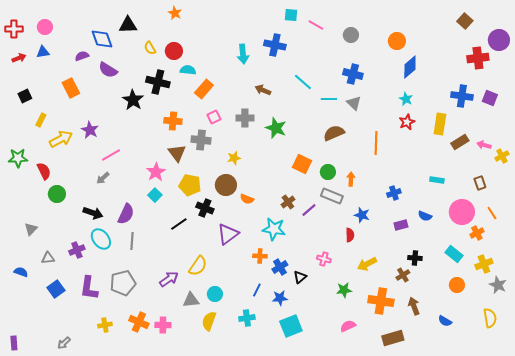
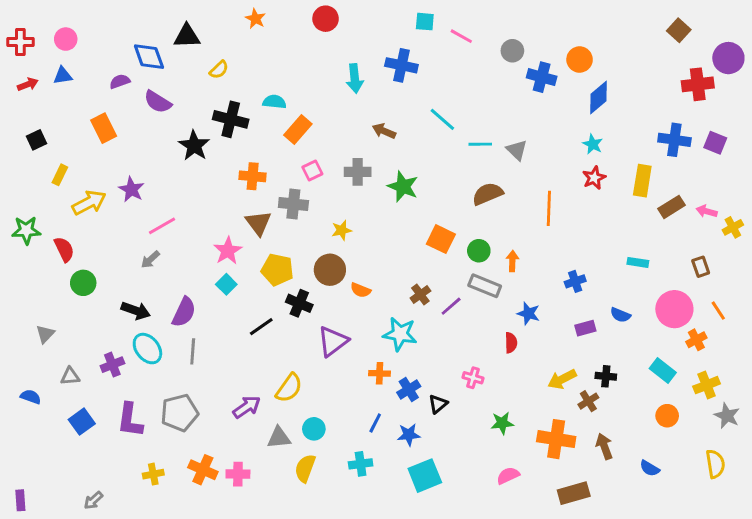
yellow semicircle: (150, 48) -> (219, 70), turned -104
red circle: (174, 51) -> (326, 19), moved
blue cross: (353, 74) -> (542, 77), moved
yellow arrow: (367, 264) -> (562, 379), moved

